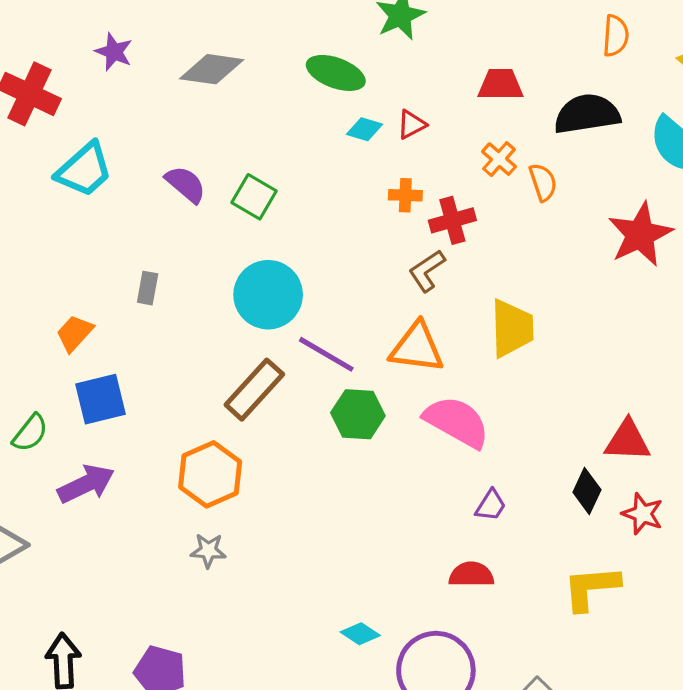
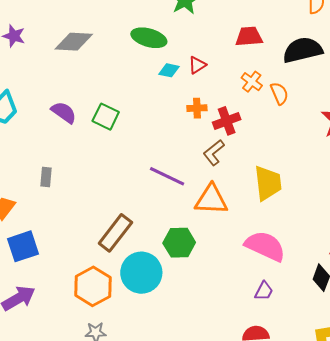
cyan circle: (268, 295) -> (141, 273), moved
purple line: (326, 354) -> (167, 176), moved
pink semicircle: (457, 422) -> (265, 246), moved

